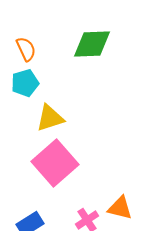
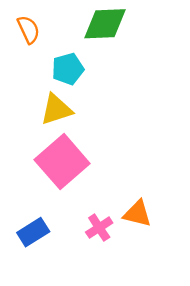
cyan pentagon: (25, 83) -> (68, 69), moved

